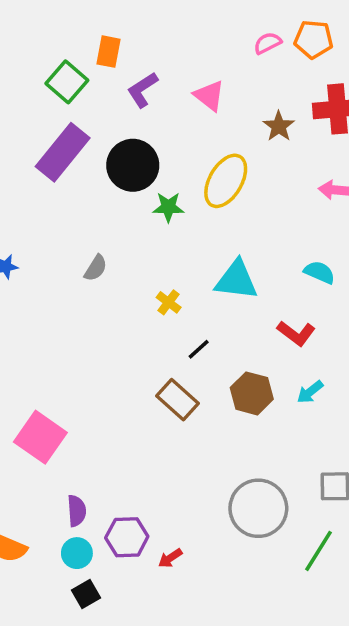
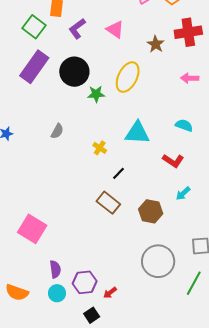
brown hexagon: (252, 393) -> (151, 211), moved
black square: (86, 594) -> (92, 315), moved

